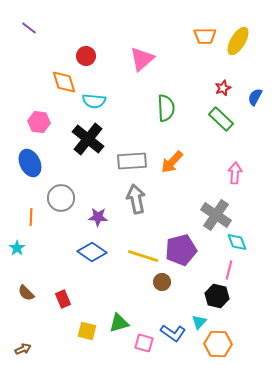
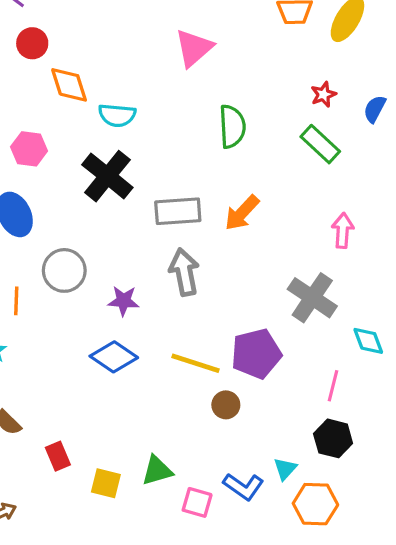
red circle: (86, 56) -> (32, 43), moved
cyan diamond: (237, 242) -> (368, 341), moved
black hexagon: (217, 296) -> (333, 438), moved
red rectangle: (63, 299) -> (58, 456), moved

